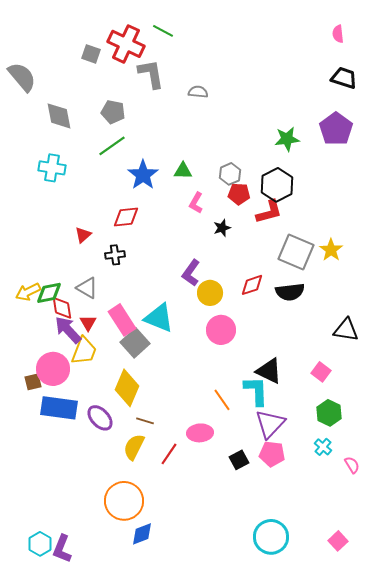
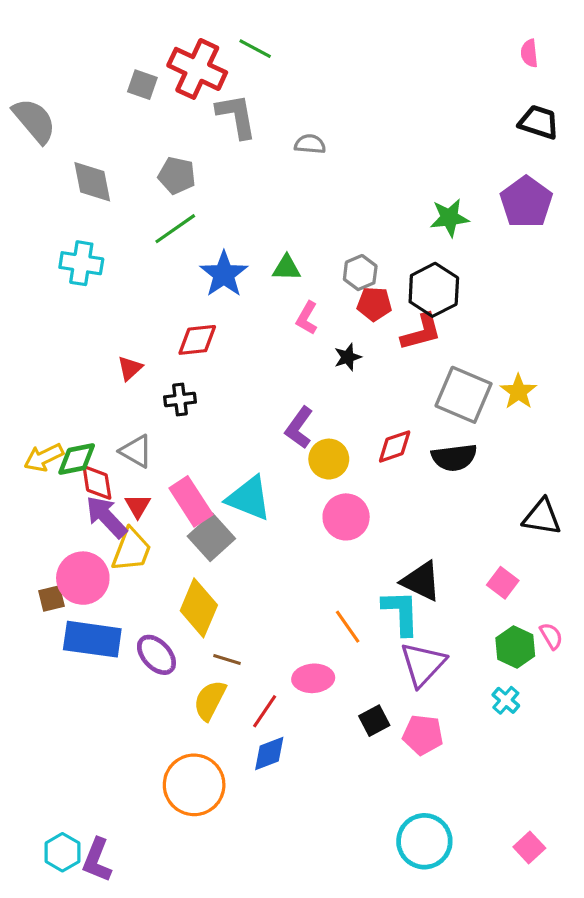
pink pentagon: (272, 454) -> (423, 735), moved
pink semicircle: (352, 465) -> (551, 636), moved
blue diamond: (142, 534) -> (269, 754), moved

